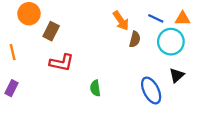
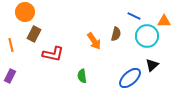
orange triangle: (183, 18) -> (164, 21), moved
orange arrow: (121, 21) -> (94, 41), moved
brown rectangle: (51, 31) -> (34, 34), moved
blue ellipse: (151, 90) -> (130, 78), turned 75

